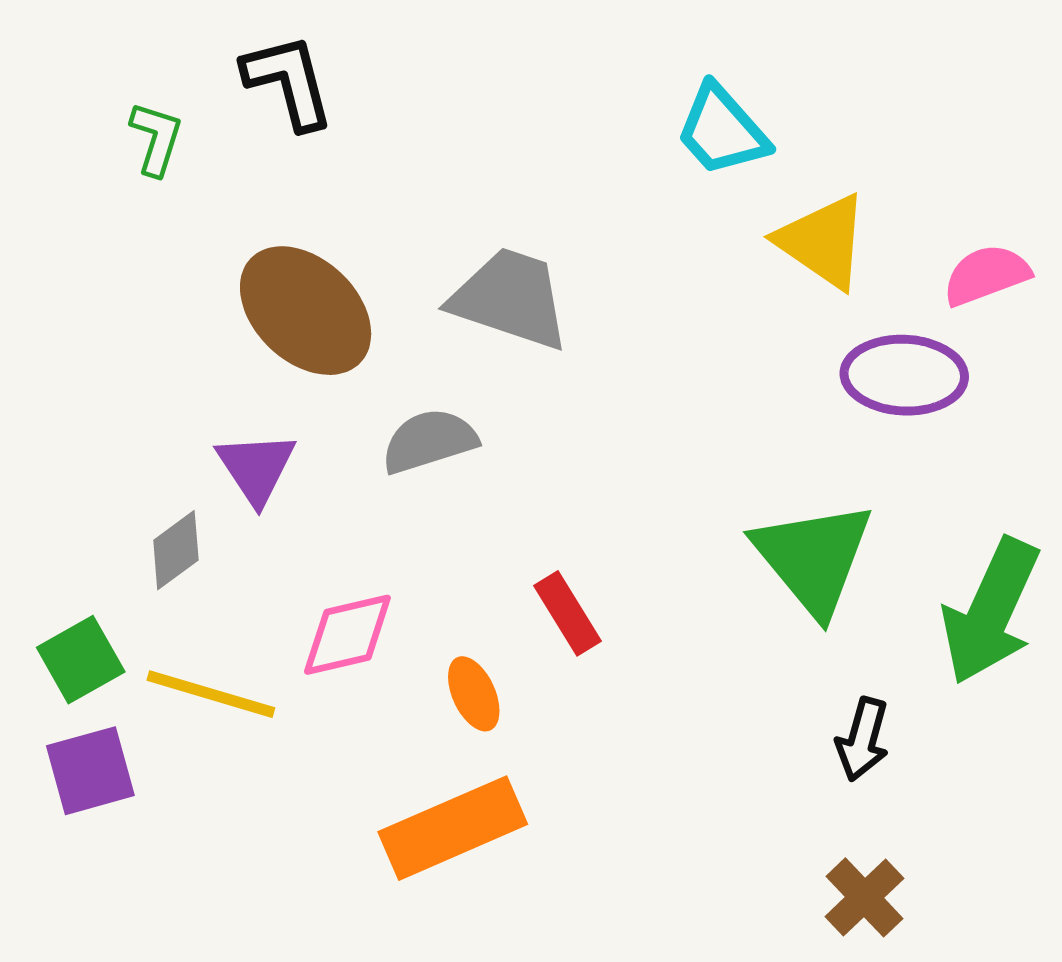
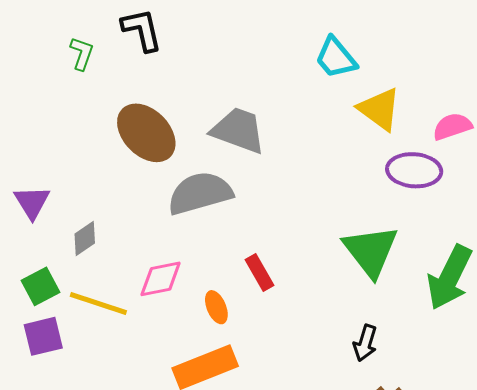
gray semicircle: (429, 441) -> (200, 193), size x1.5
purple triangle: (256, 468) -> (32, 202), moved
black arrow: (863, 739) -> (365, 343), moved

